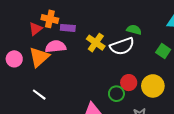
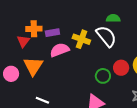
white semicircle: (122, 46) -> (106, 36), turned -95
pink semicircle: (56, 47) -> (60, 50), moved
green circle: (116, 94) -> (103, 76), moved

